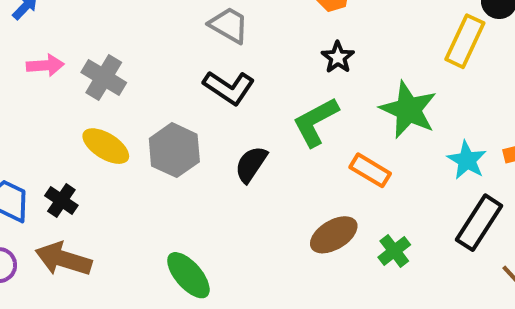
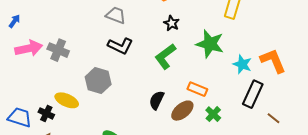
pink arrow: (45, 65) -> (29, 48), size x1.5
yellow ellipse: (106, 146) -> (67, 100), moved
black semicircle: (251, 164) -> (157, 100), moved
orange rectangle: (370, 170) -> (197, 89), moved

